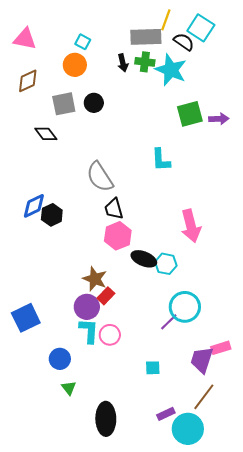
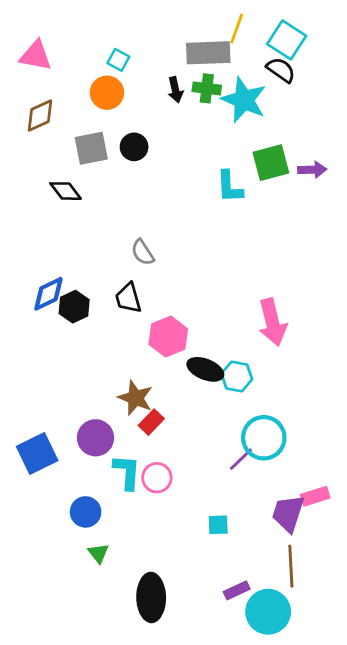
black semicircle: (184, 42) -> (281, 70), moved
cyan L-shape: (161, 160) -> (230, 187), moved
gray semicircle: (100, 177) -> (143, 252), size x0.6
black trapezoid: (114, 209) -> (128, 298), moved
purple circle: (87, 307) -> (96, 438), moved
brown line: (204, 397) -> (291, 566), turned -40

